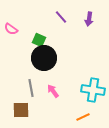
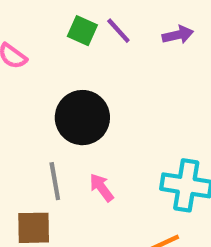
purple arrow: (89, 19) -> (178, 35), turned -112
green square: (39, 40) -> (82, 31), moved

